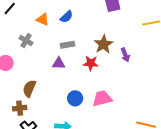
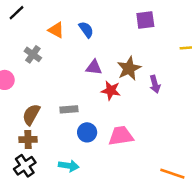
blue semicircle: (67, 17) -> (86, 30), turned -88
gray rectangle: (67, 45) -> (69, 109), moved
purple triangle: (59, 63) -> (94, 67), moved
brown cross: (20, 108) -> (28, 140), moved

